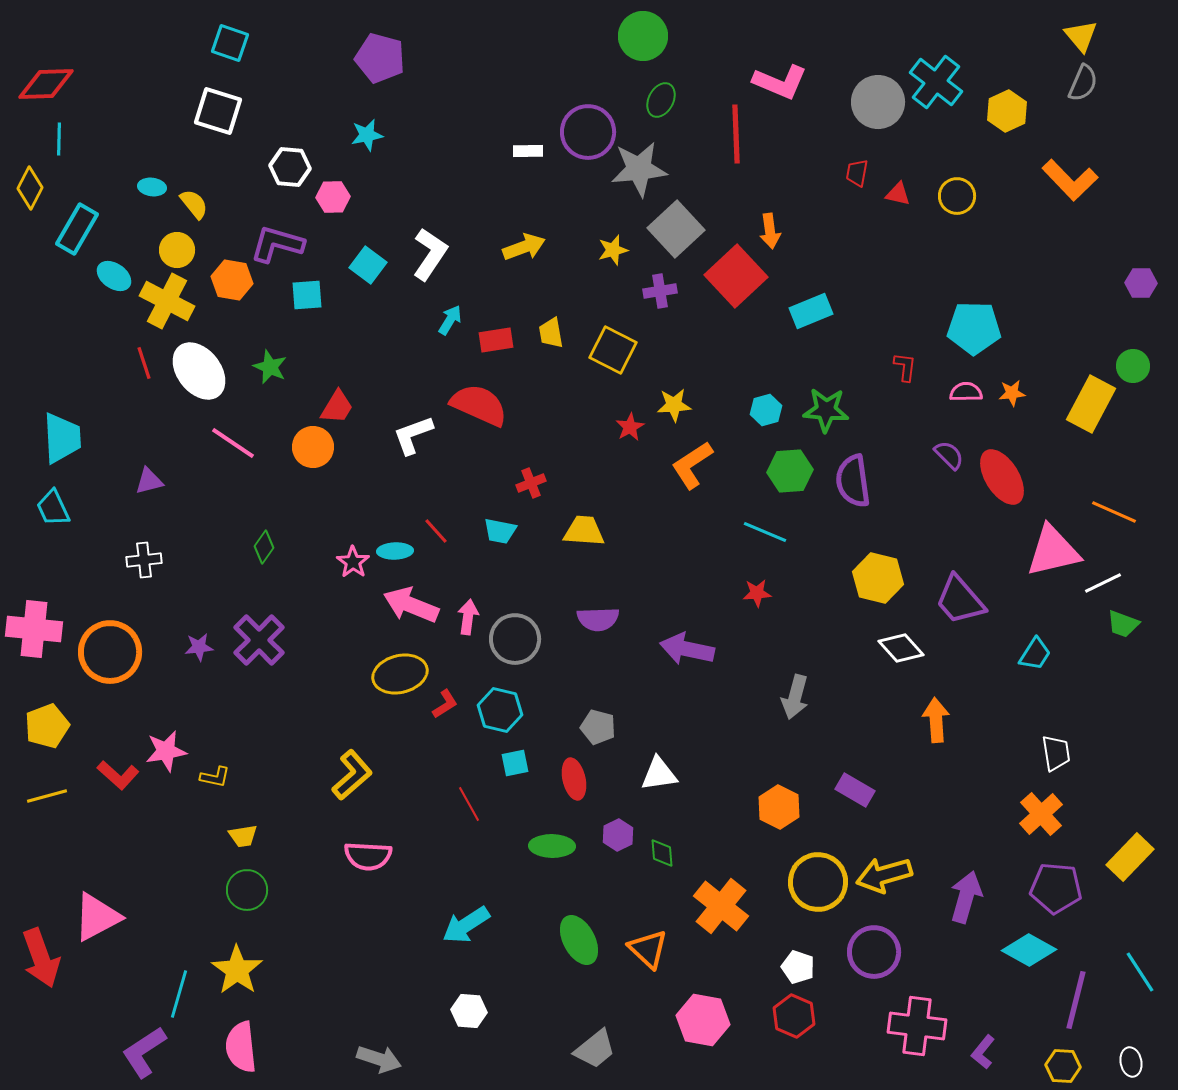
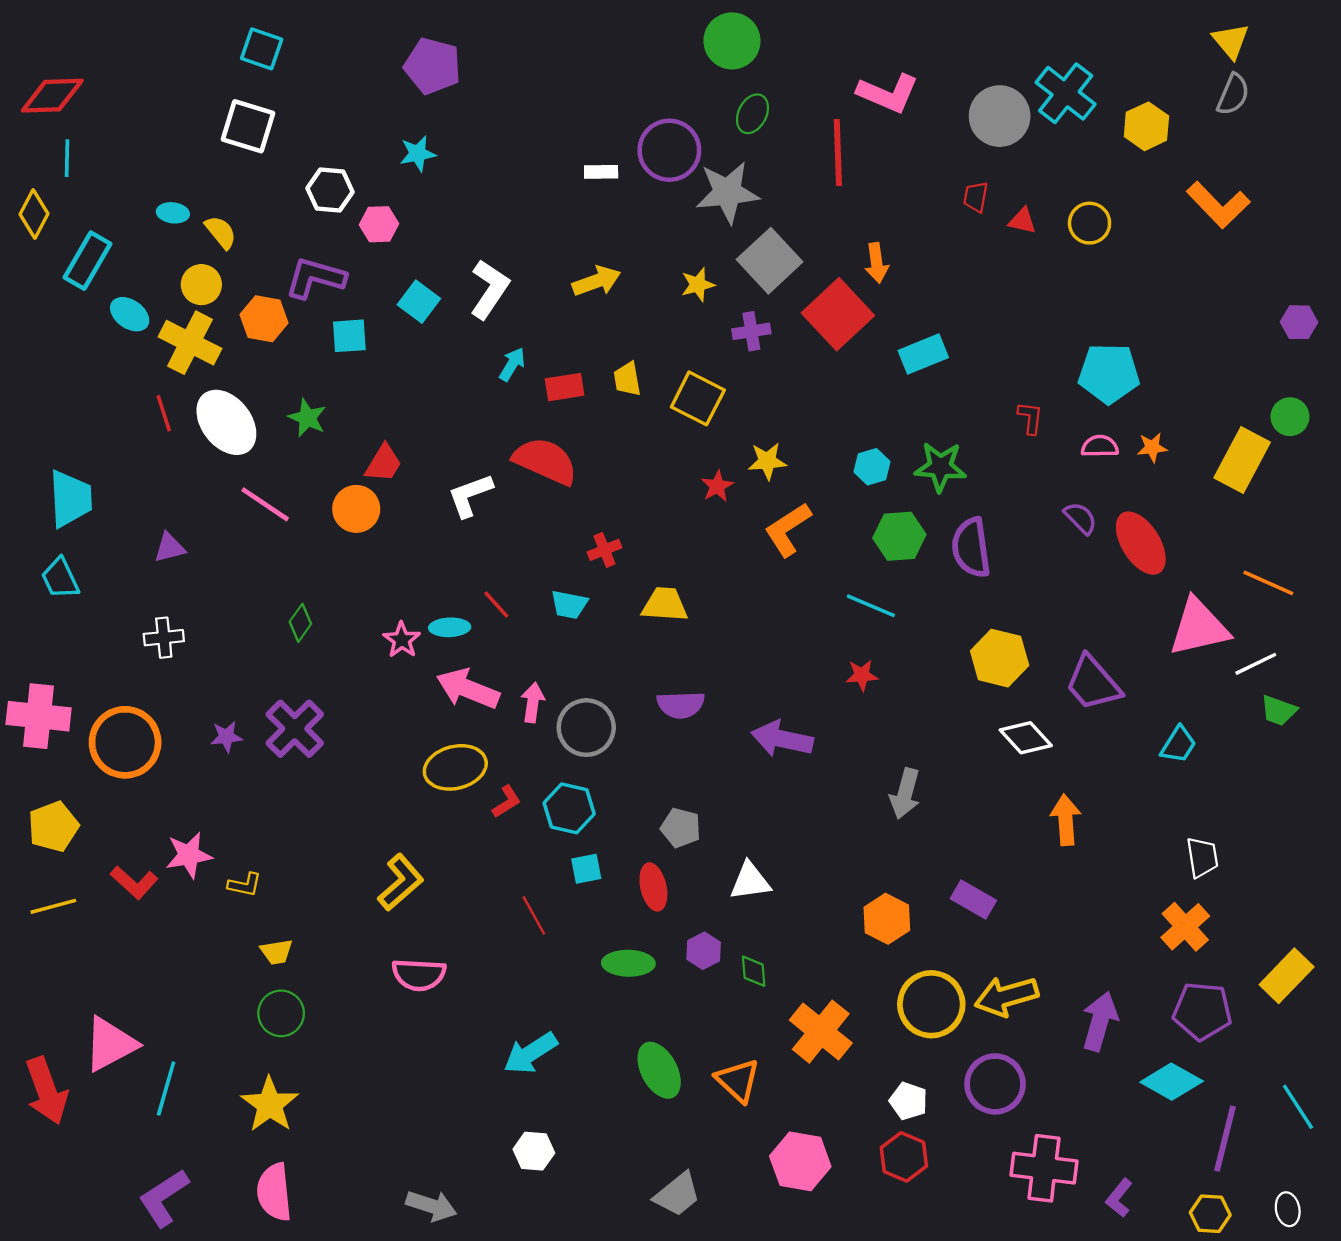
cyan line: (179, 994) -> (166, 1089), moved

